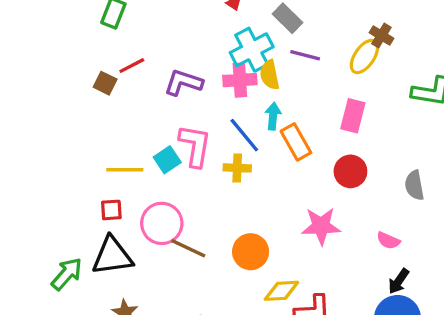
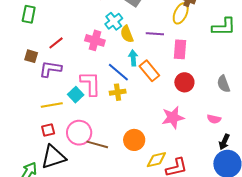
cyan cross: (252, 50) -> (114, 21), size x0.7
purple line: (305, 55) -> (155, 34), moved
red line: (132, 66) -> (56, 43), moved
pink cross: (240, 80) -> (95, 40), moved, turned 30
purple L-shape: (183, 83) -> (50, 69), moved

